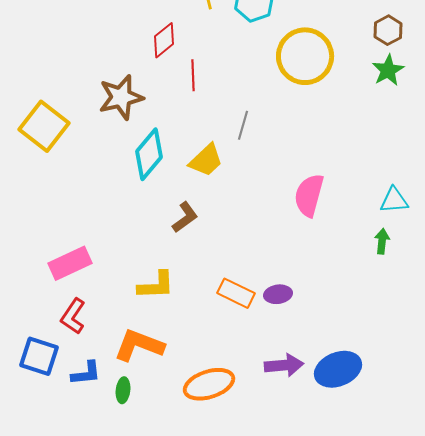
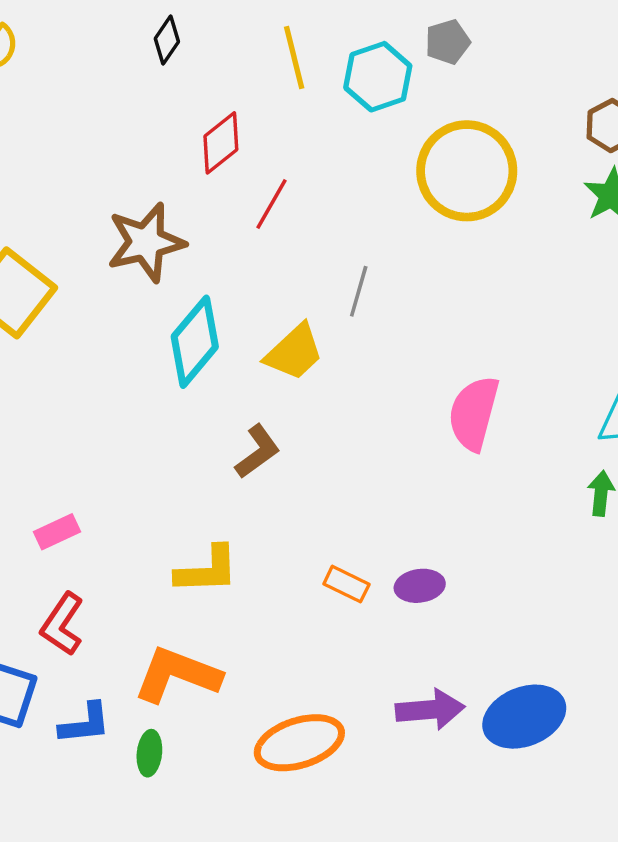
red line: (193, 75) -> (271, 204), turned 32
pink rectangle: (70, 263) -> (57, 532), size x0.6
orange rectangle: (236, 293) -> (346, 584), size x0.7

